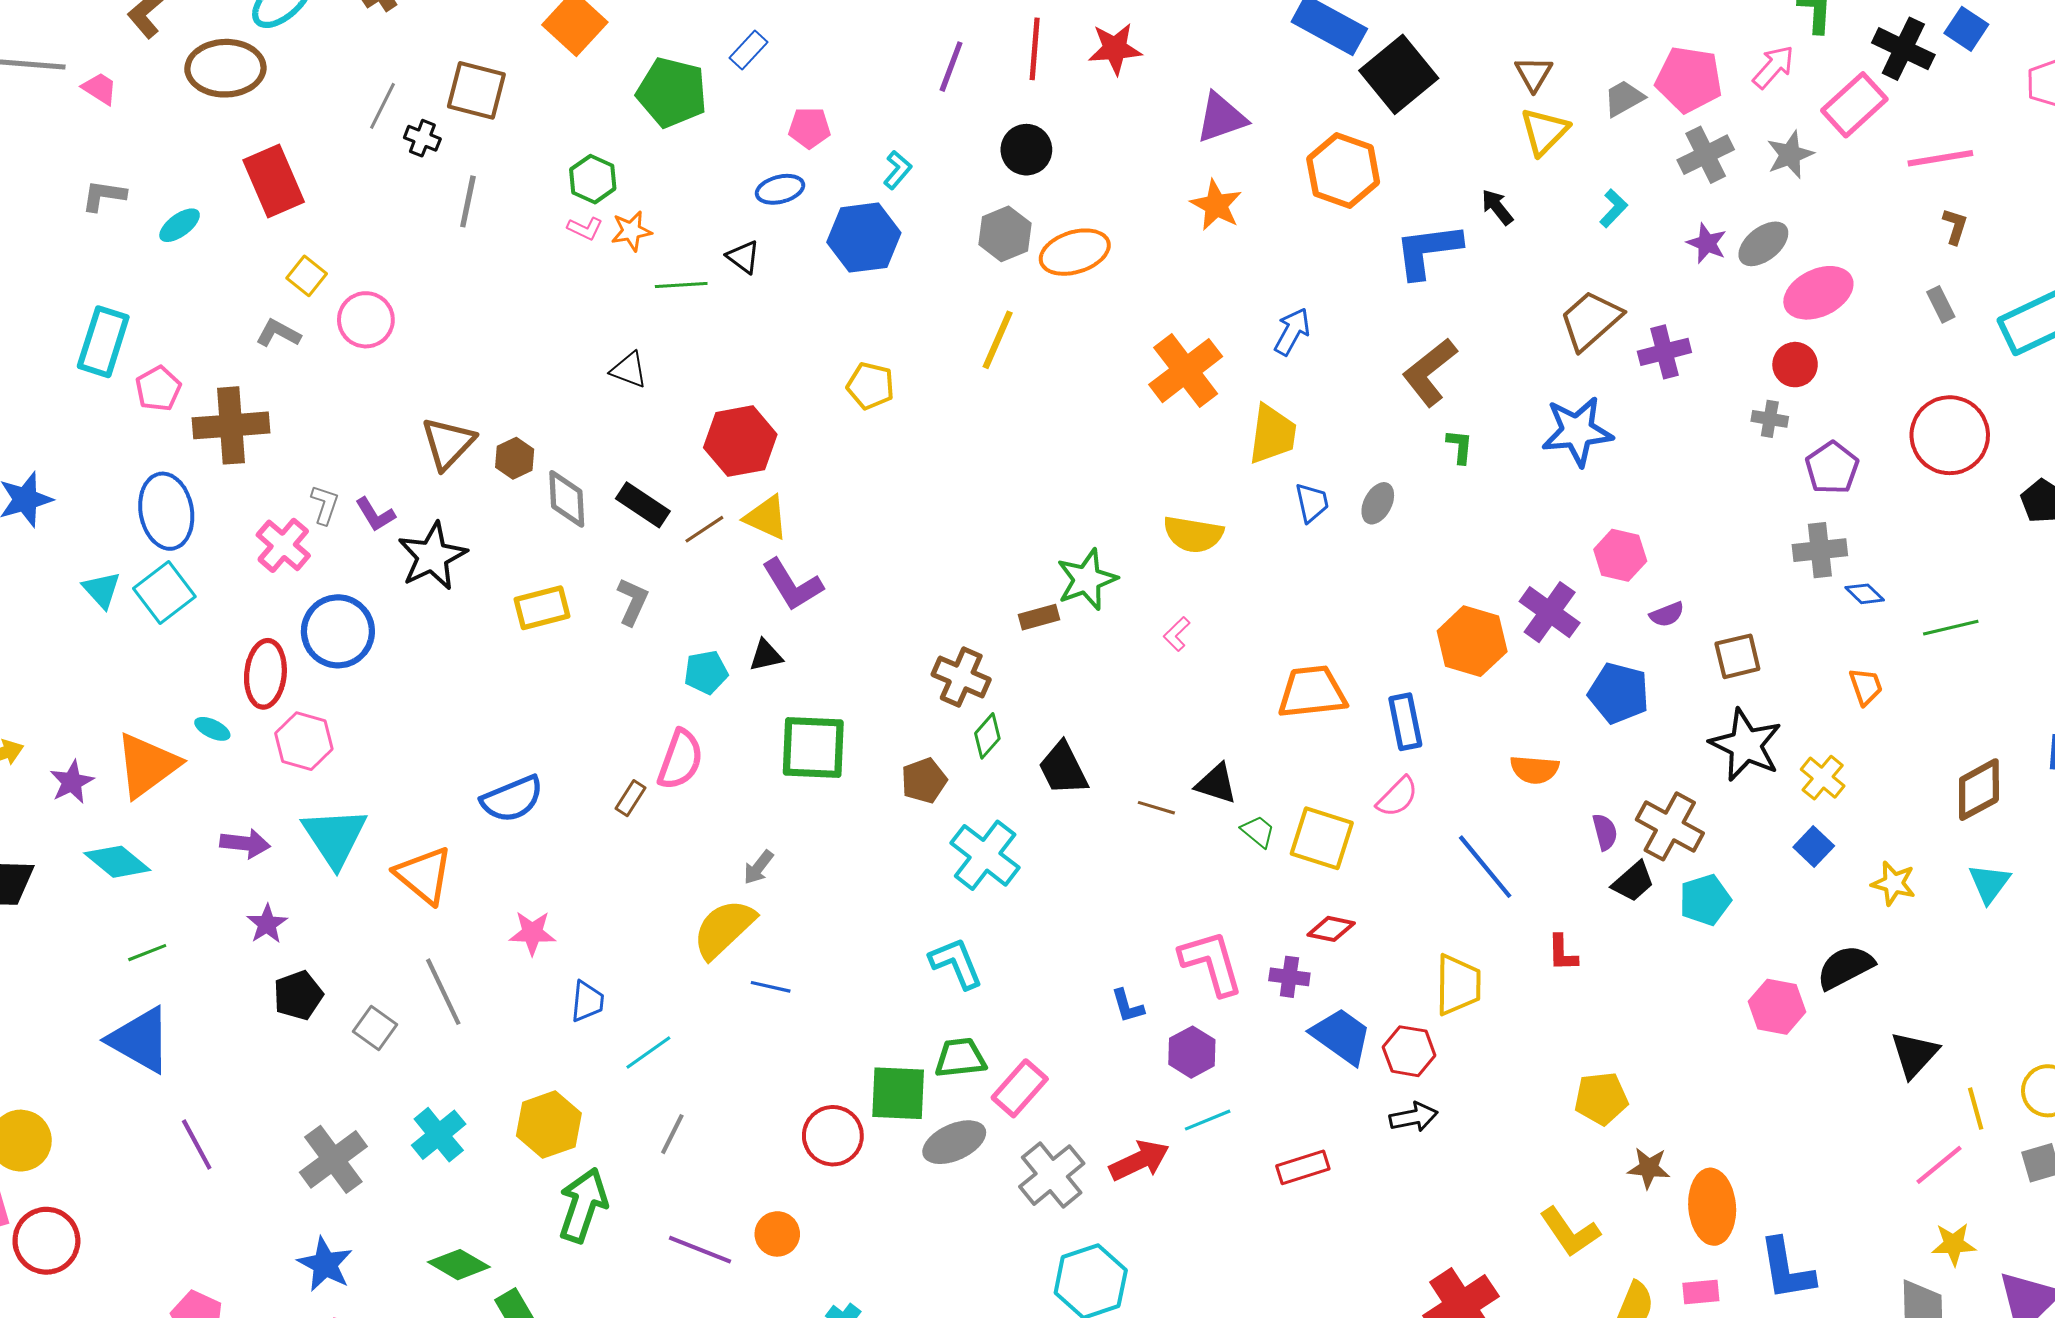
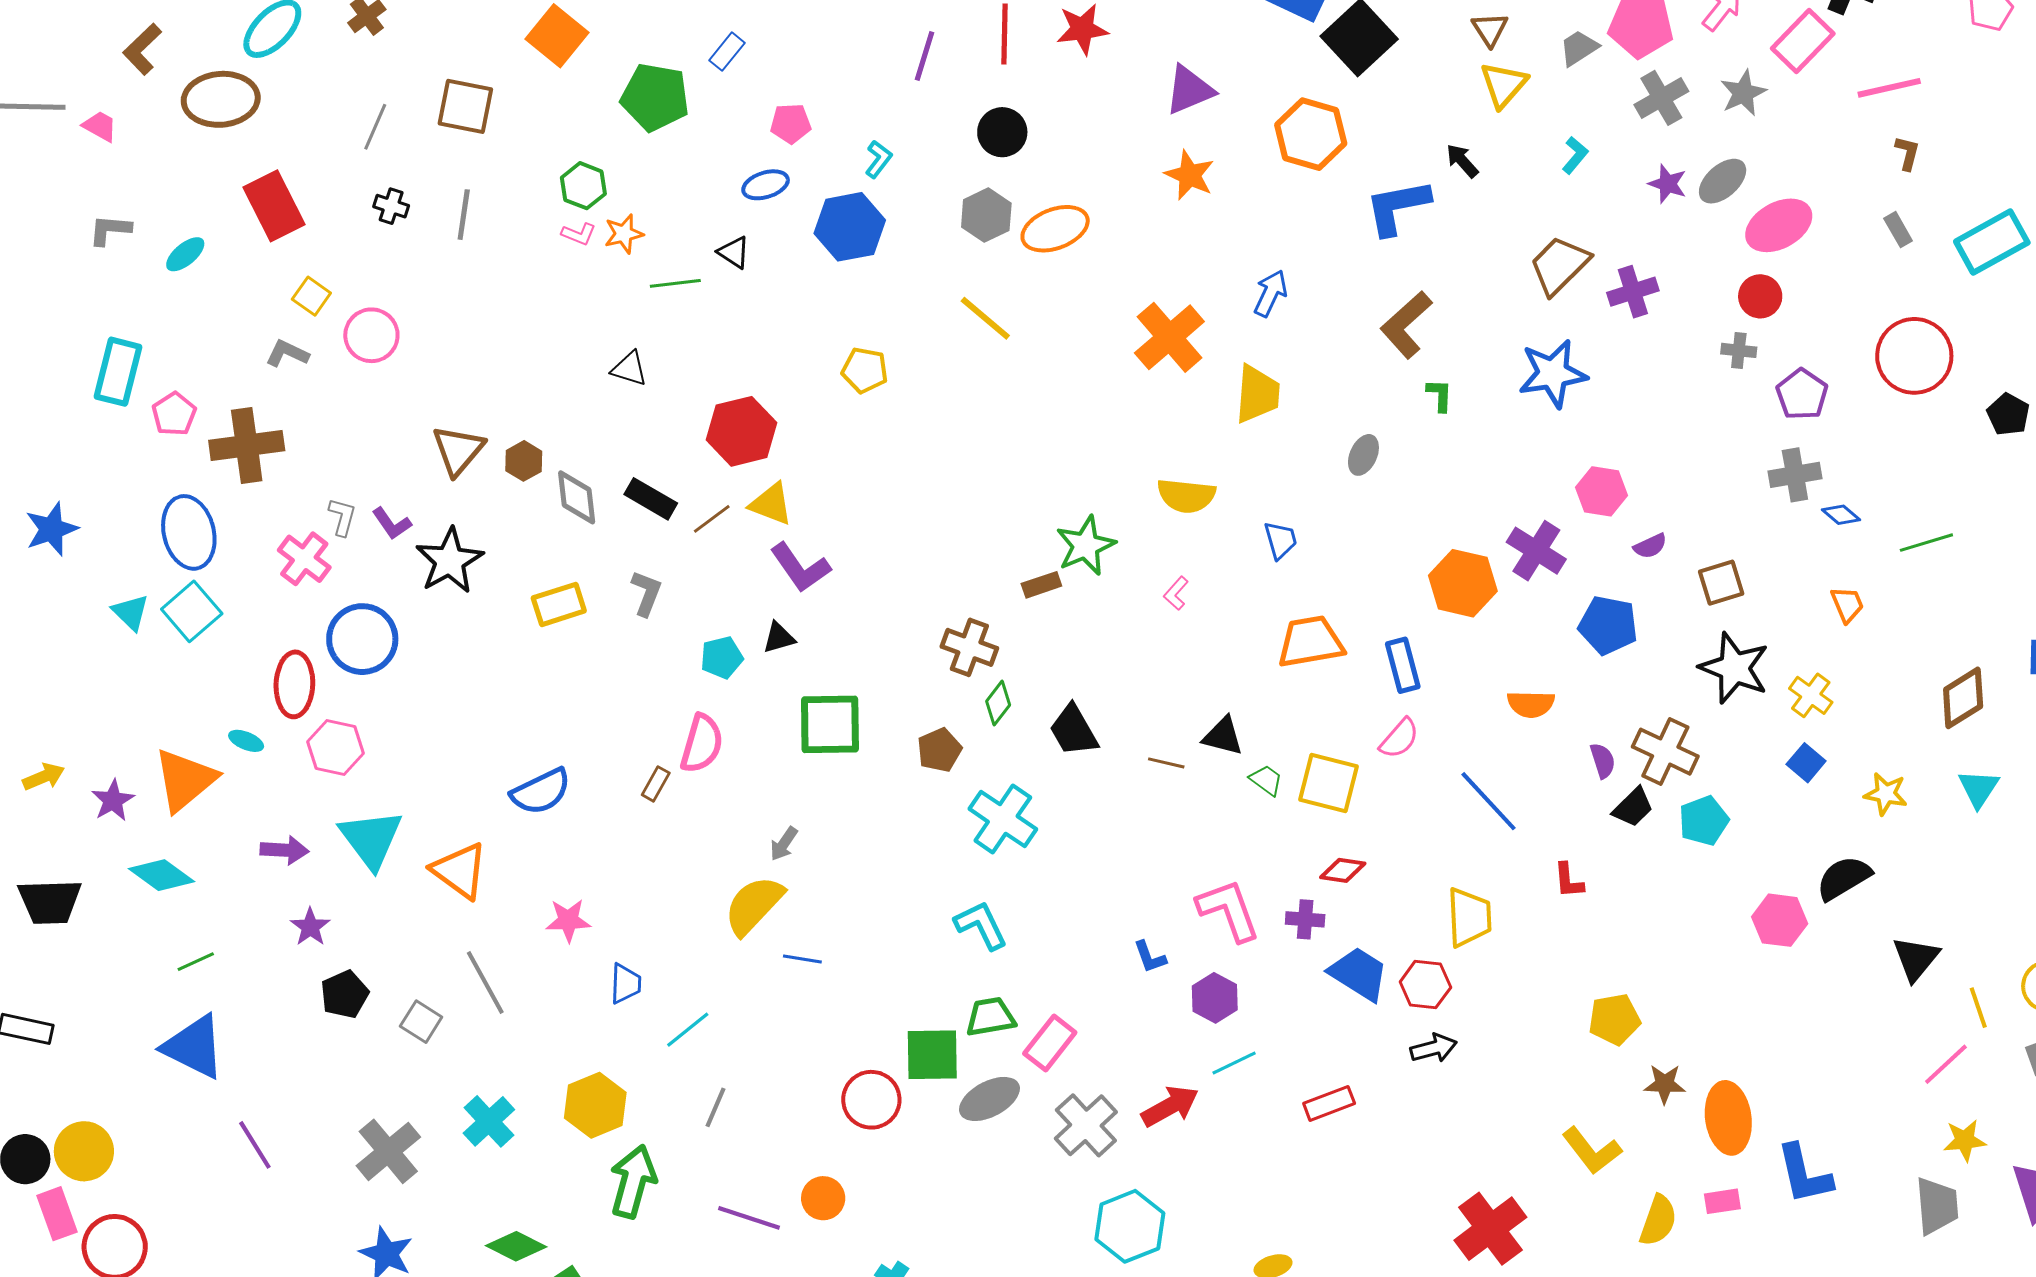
black cross: (422, 138) -> (391, 206), moved
yellow line: (998, 340) -> (985, 318), turned -70
blue trapezoid: (1312, 503) -> (1281, 540), moved

